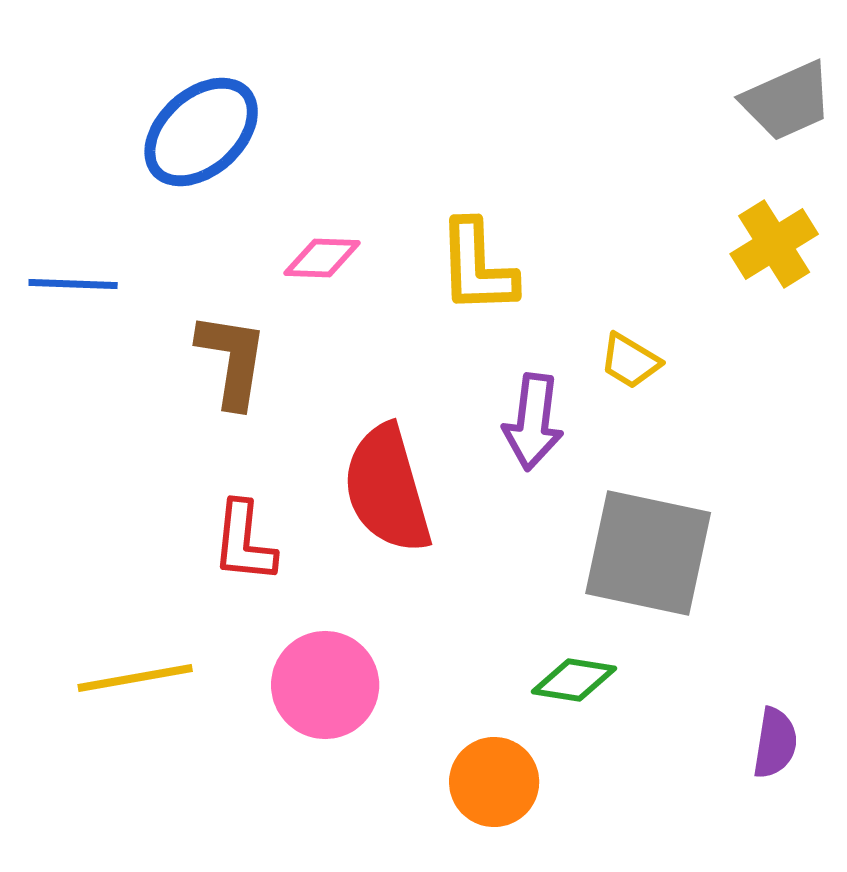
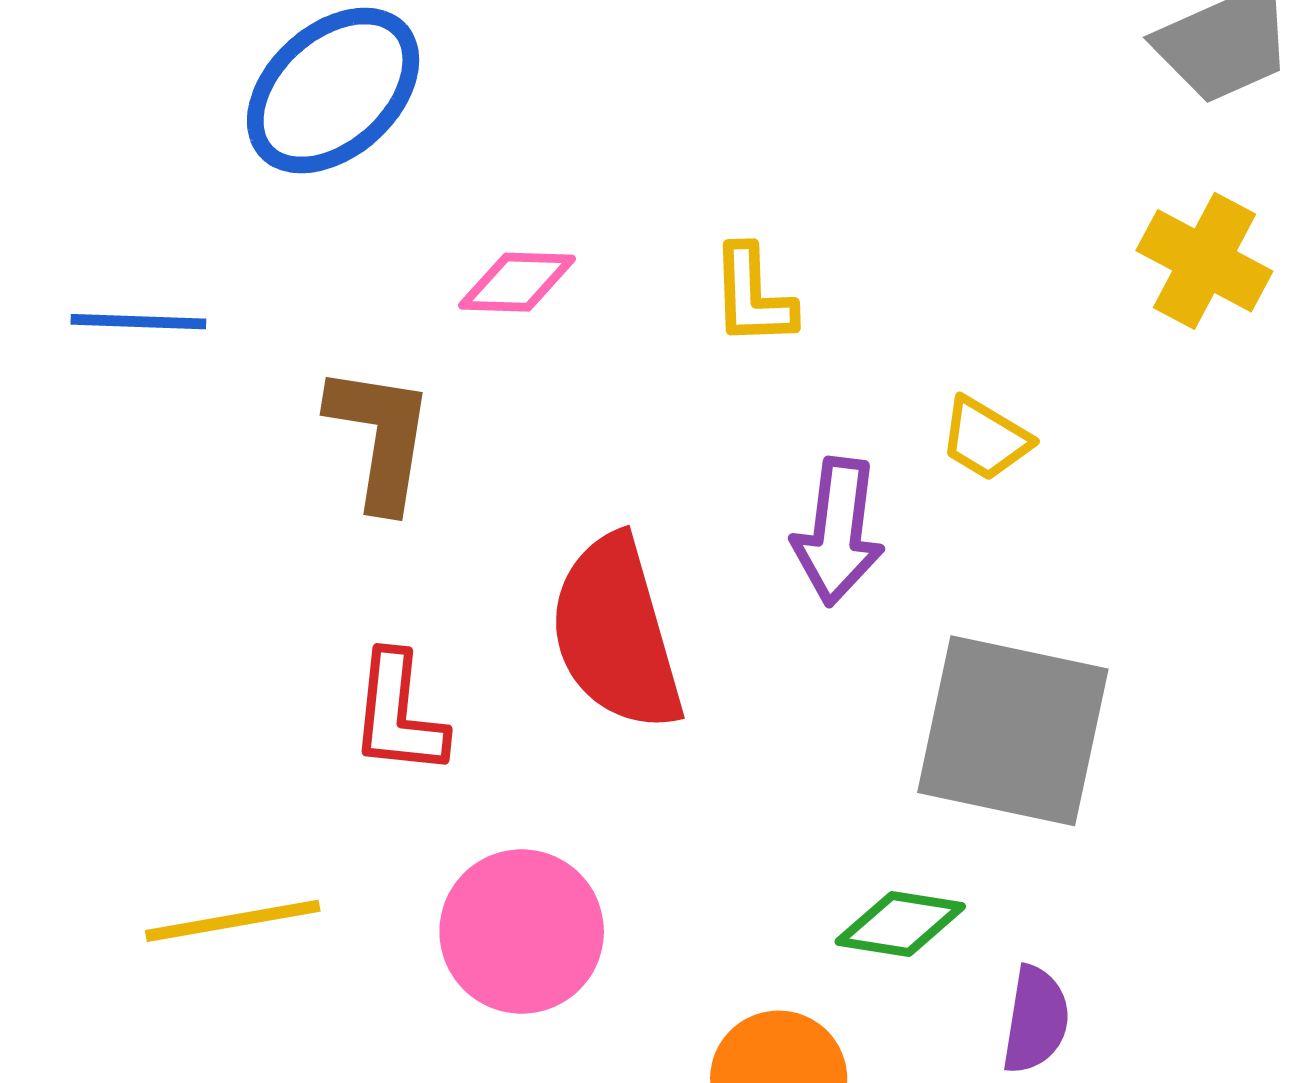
yellow cross: (774, 244) -> (1204, 261), turned -30
yellow L-shape: (477, 267) -> (753, 296), size x0.7
purple semicircle: (775, 743) -> (1036, 1020), moved

